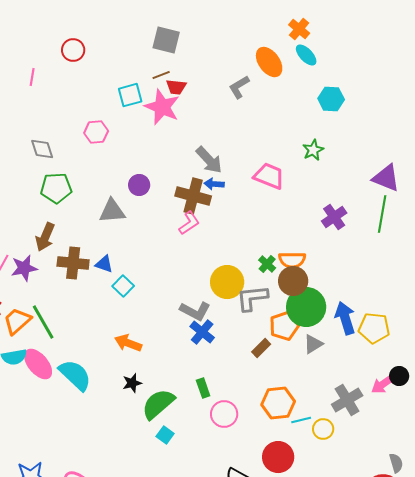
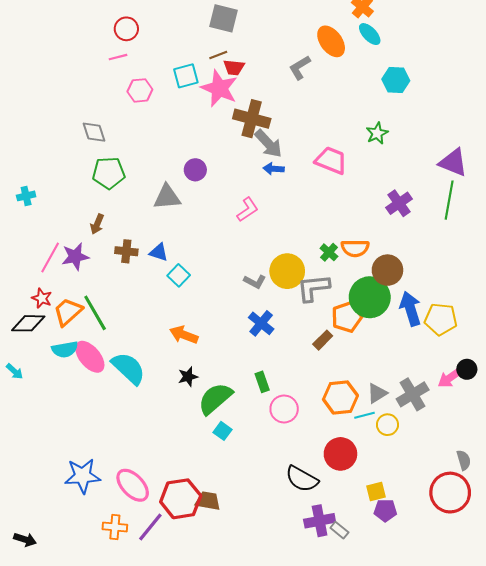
pink line: (32, 77) -> (118, 57), moved, turned 66
pink hexagon: (96, 132) -> (140, 90), moved
brown cross: (193, 196) -> (252, 119), moved
brown arrow: (45, 237) -> (97, 224), size x0.7
brown cross: (73, 263) -> (126, 251), size x0.7
brown circle: (293, 281) -> (387, 270), moved
gray L-shape: (195, 311) -> (255, 282), moved, size x0.7
gray triangle: (313, 344) -> (377, 393), moved

